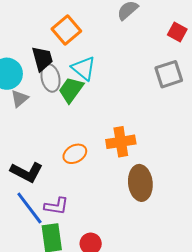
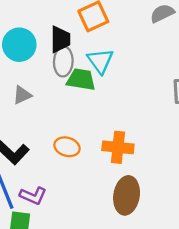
green trapezoid: (71, 90) -> (81, 80), turned 48
gray triangle: (20, 98) -> (22, 95), moved
orange ellipse: (75, 154) -> (67, 147), turned 30

